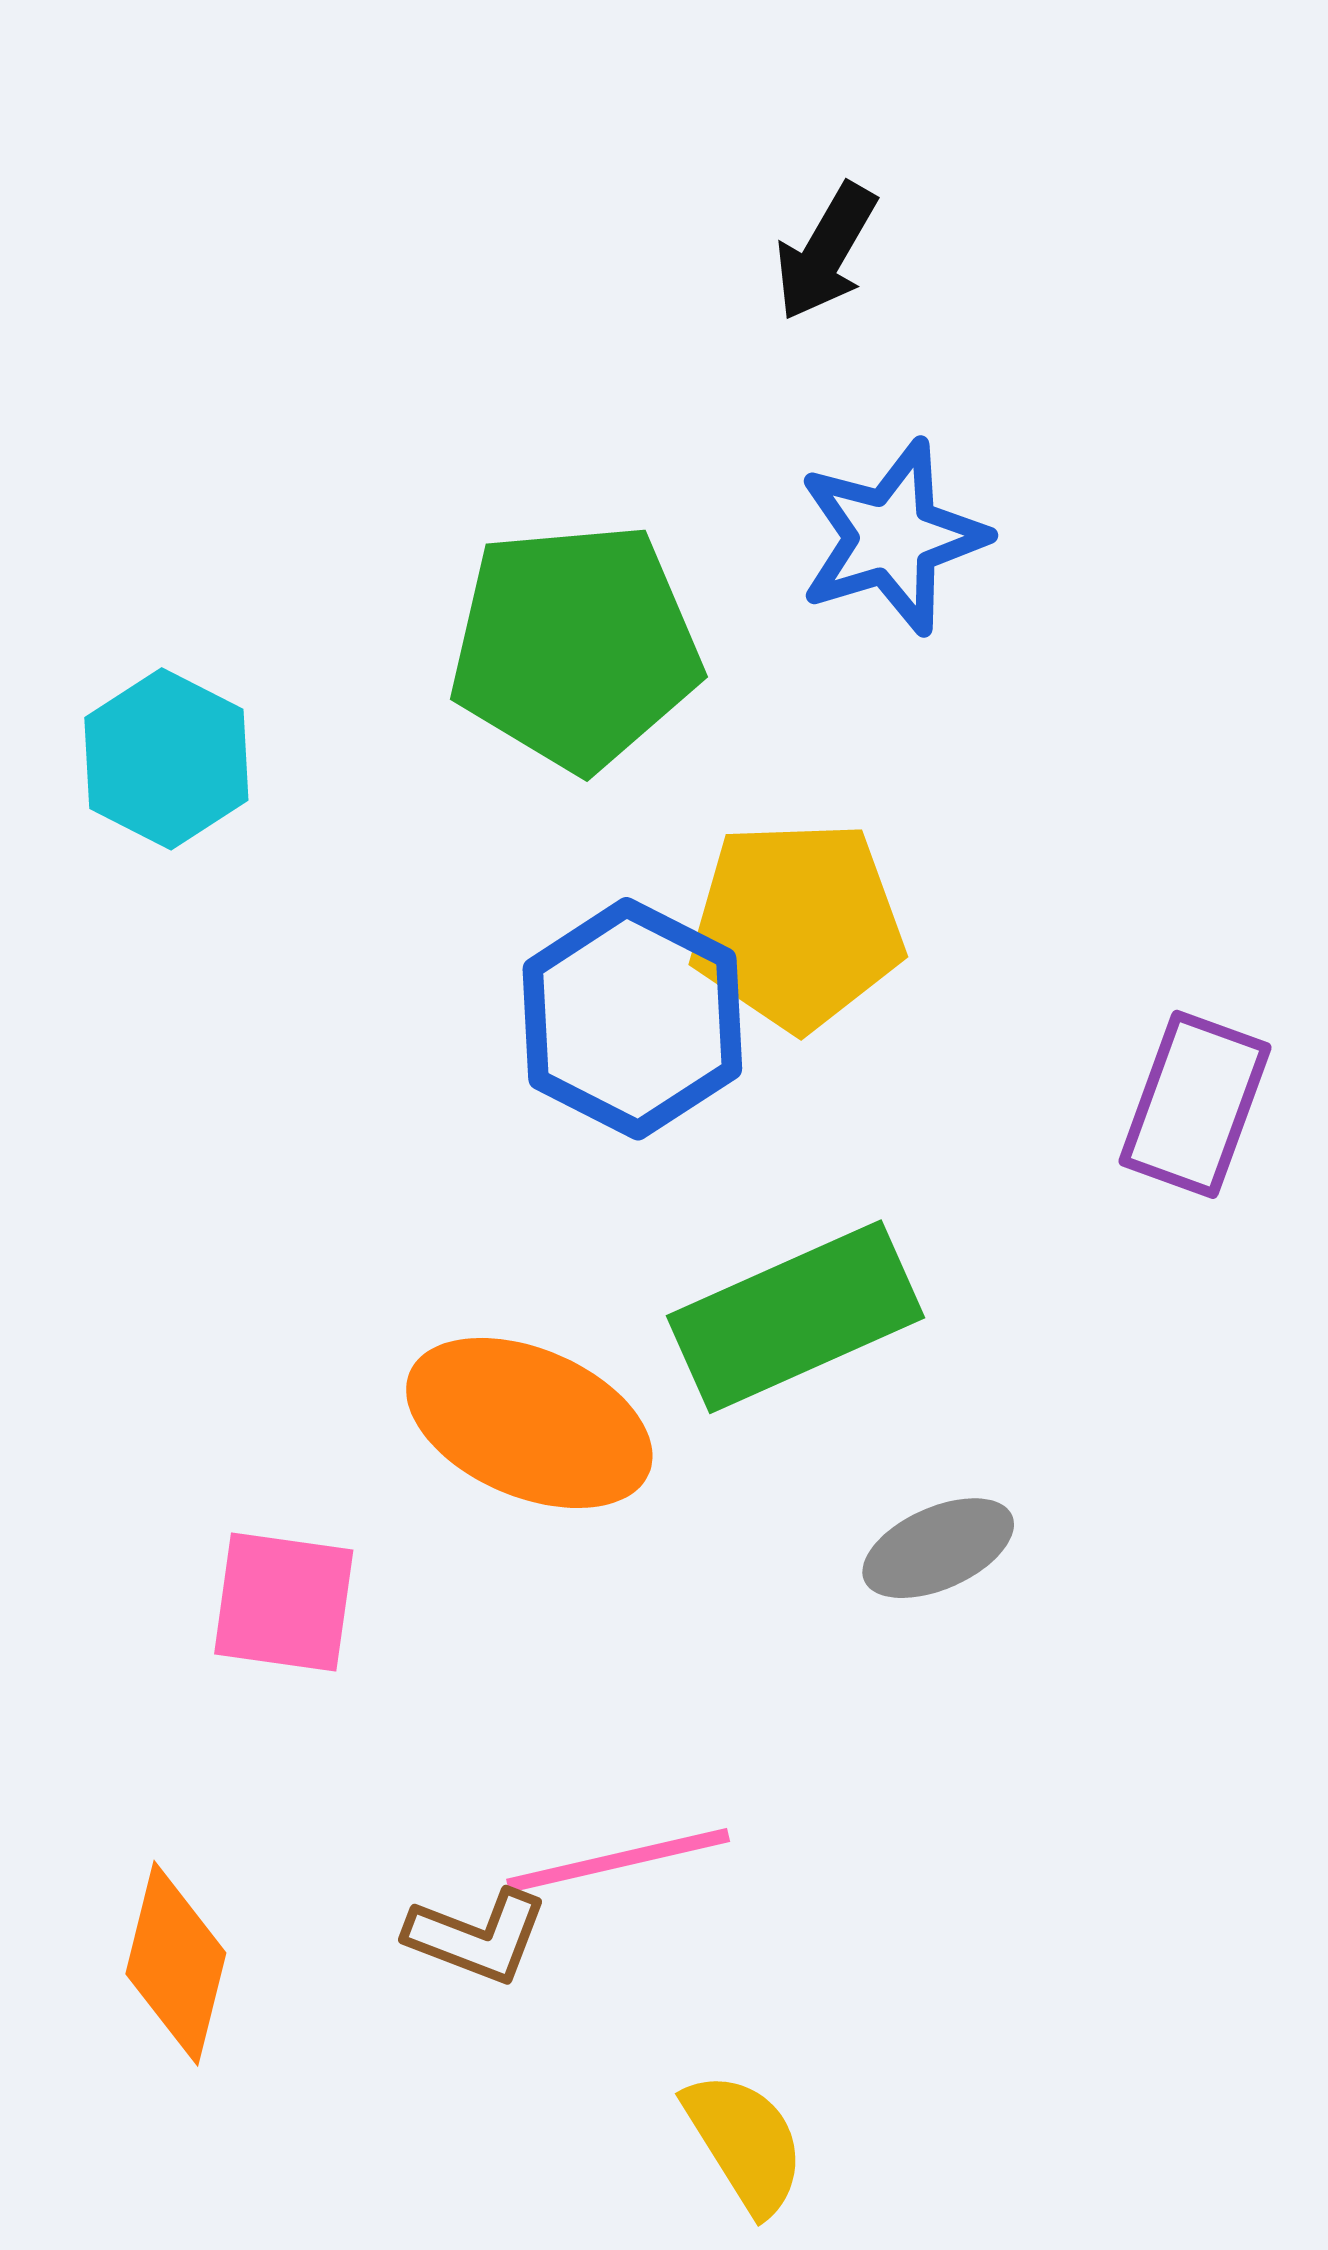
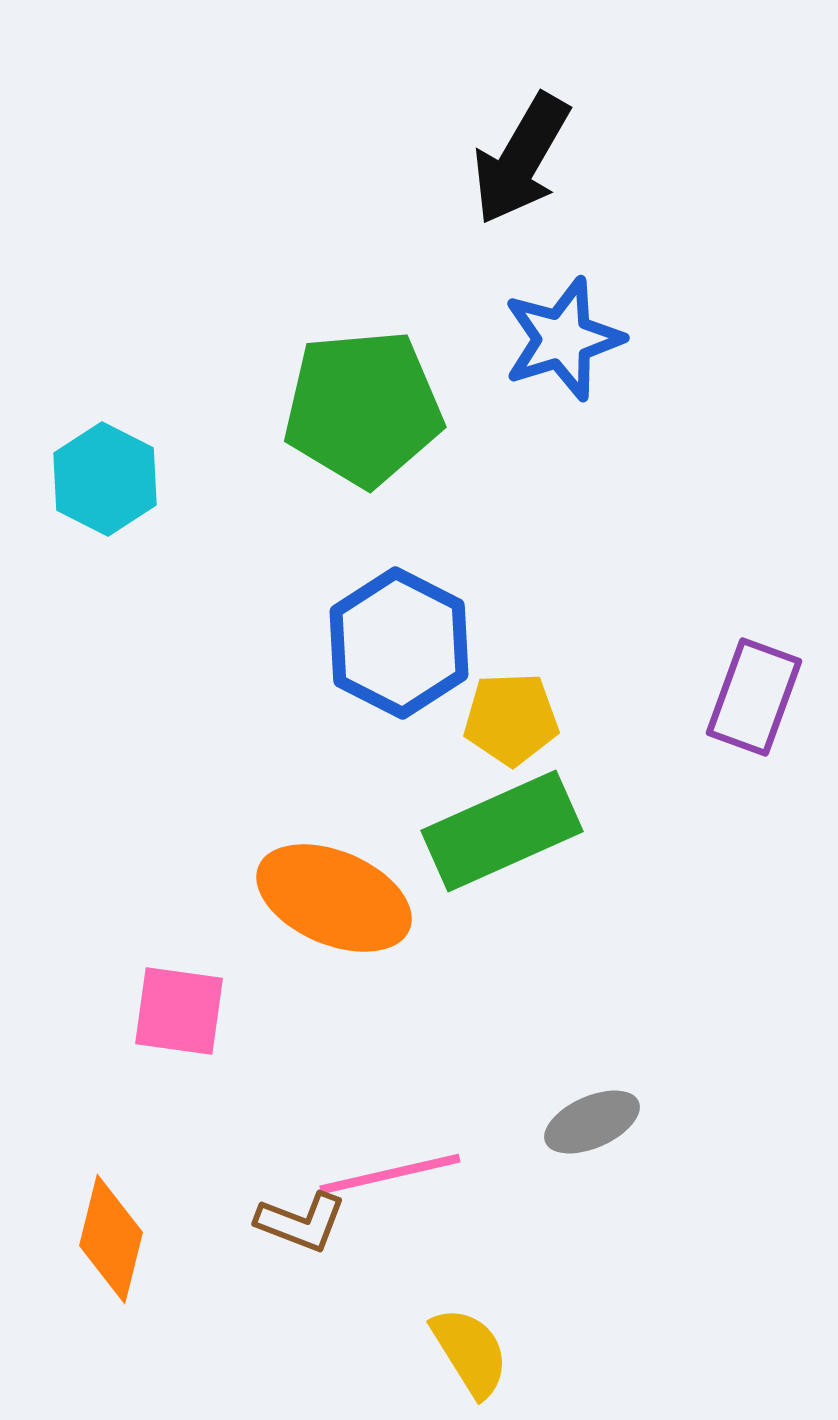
black arrow: (826, 252) -> (521, 159), size x1.5
yellow pentagon: (797, 925) -> (511, 719), moved, size x0.7
gray ellipse: (938, 1548) -> (592, 1122), moved

